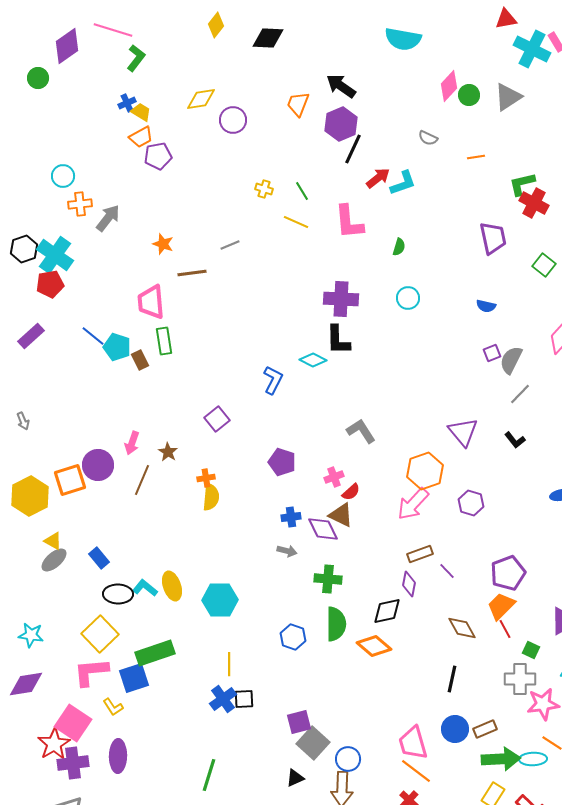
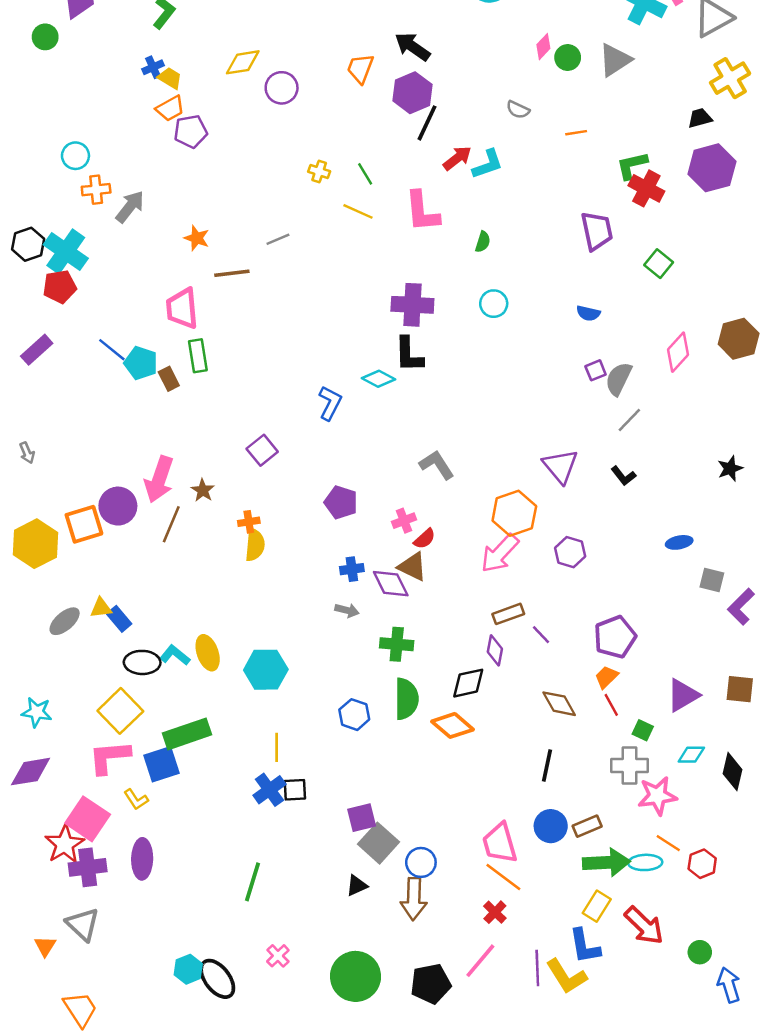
pink diamond: (449, 86) -> (543, 47), size x0.7
pink arrow: (132, 443) -> (159, 479), size x1.6
yellow triangle: (53, 541) -> (101, 608), moved, turned -36
orange trapezoid: (501, 606) -> (606, 677), size x0.7

